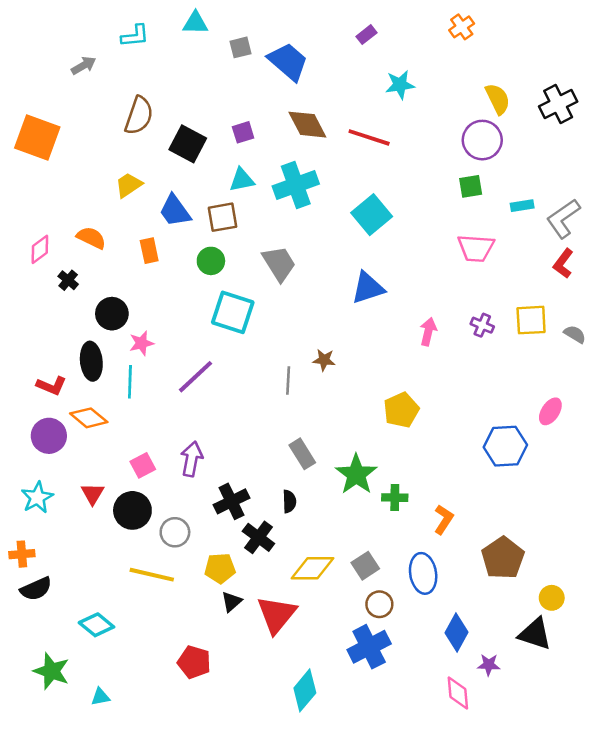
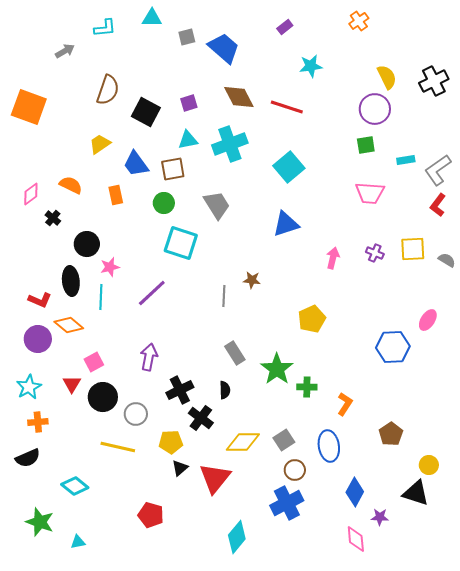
pink square: (143, 465) -> (94, 362), moved
orange cross: (22, 554) -> (38, 422), moved
brown pentagon: (503, 558) -> (391, 434), size x0.7

